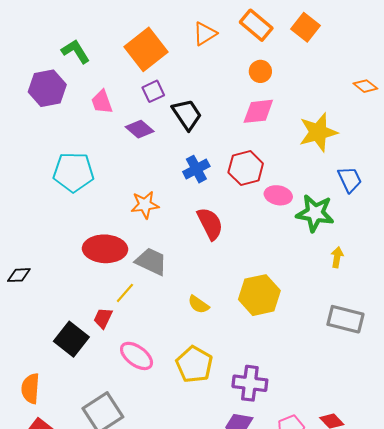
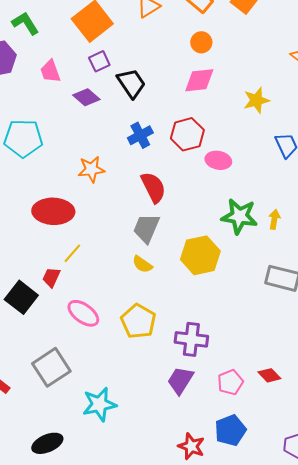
yellow star: (318, 132) -> (256, 100), size x0.7
green star: (315, 213) -> (239, 216), moved
gray trapezoid: (151, 261) -> (146, 228), moved, turned -92

